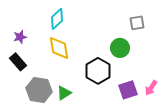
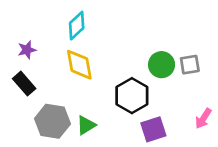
gray square: (137, 23) -> (190, 65), moved
purple square: (128, 90) -> (153, 129), moved

